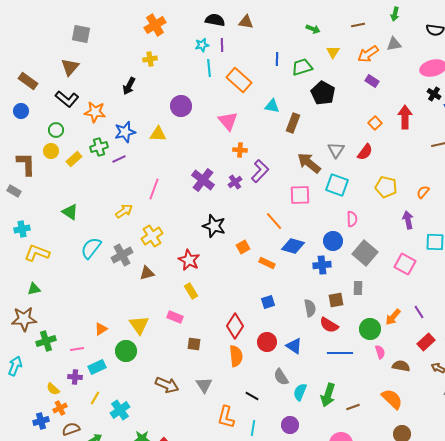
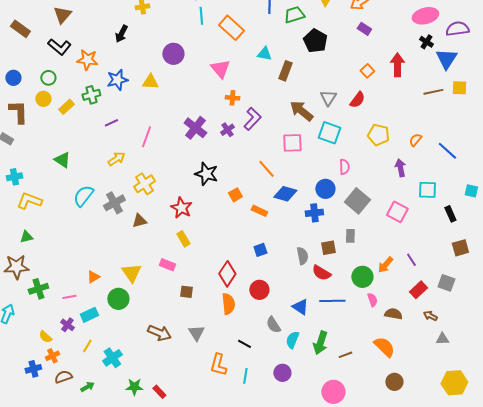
blue circle: (21, 111) -> (13, 78), moved
purple line: (119, 159) -> (111, 123), moved
blue triangle: (294, 346) -> (300, 307), moved
purple cross: (75, 377) -> (67, 325), turned 32

